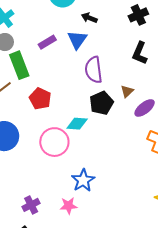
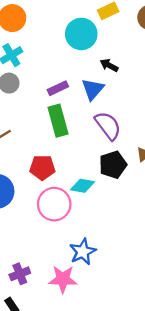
green rectangle: (19, 65) -> (58, 121), moved
purple semicircle: (94, 70) -> (108, 126), turned 144
red pentagon: (40, 99) -> (42, 168), moved, turned -30
pink star: (69, 206) -> (63, 279), size x1.4

